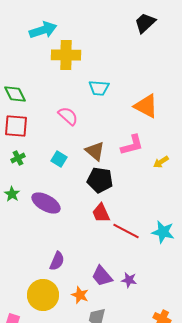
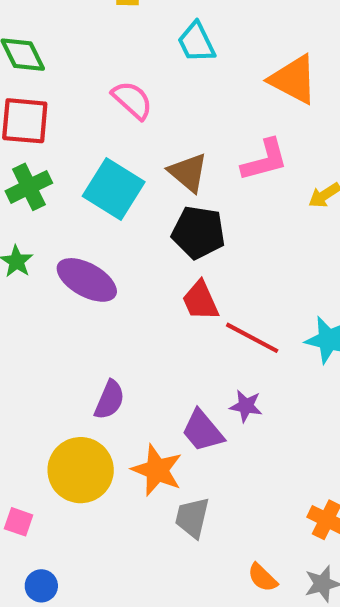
cyan trapezoid: (99, 88) -> (196, 42), turned 60
green cross: (18, 158) -> (29, 187), size x1.5
cyan square: (59, 159) -> (114, 189), size x1.8
purple star: (129, 280) -> (246, 406), moved
orange star: (80, 295) -> (157, 470), size x1.4

